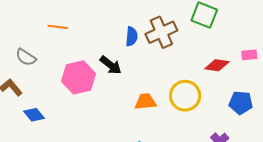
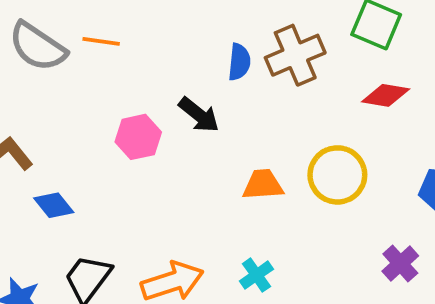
gray semicircle: (26, 57) -> (38, 47), moved, size x1.5
red diamond: (217, 65) -> (386, 95), moved
pink hexagon: (78, 77) -> (138, 137), size x0.7

